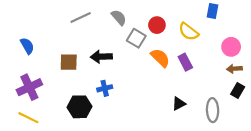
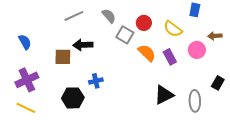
pink circle: (231, 47) -> (197, 50), moved
black arrow: (101, 57) -> (83, 45), moved
brown arrow: (234, 69) -> (215, 36), moved
black triangle: (179, 104) -> (164, 95), size x1.5

